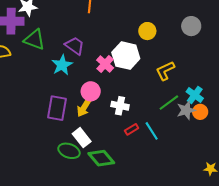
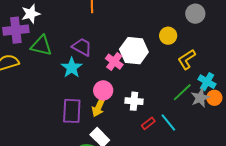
yellow circle: (147, 31) -> (168, 36), moved
yellow L-shape: (165, 71) -> (187, 59), moved

